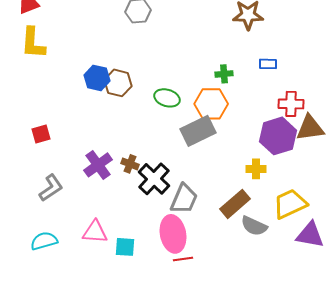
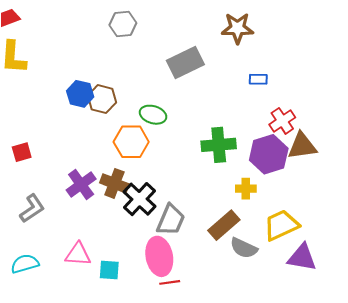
green cross: (224, 74) -> (219, 145), moved, size x1.8
orange hexagon: (211, 104) -> (131, 142), moved
red cross: (291, 104) -> (282, 121), turned -35
gray rectangle: (198, 131) -> (185, 63), moved
brown cross: (130, 164) -> (114, 183), size x1.5

